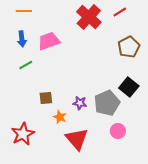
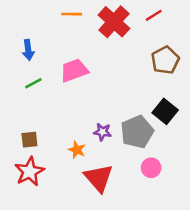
orange line: (24, 11) -> (72, 14), moved
pink trapezoid: (49, 41) -> (74, 70), moved
brown square: (46, 98) -> (29, 140), moved

